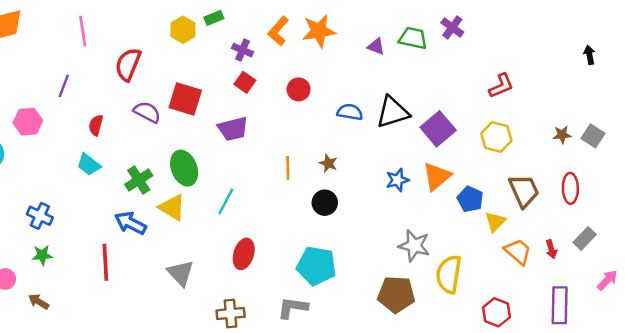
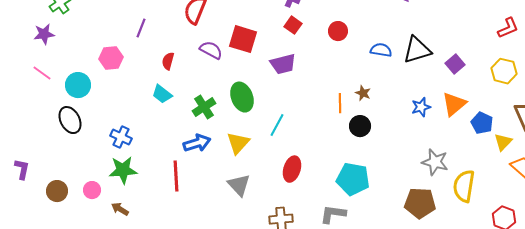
purple square: (438, 129) -> (455, 64), size x0.7
orange line: (288, 168) -> (340, 103), moved
yellow triangle: (172, 207) -> (238, 143), moved, turned 40
blue arrow: (130, 223) -> (197, 143), turned 136
green star: (42, 255) -> (123, 170), size x1.6

